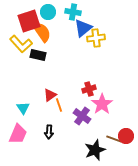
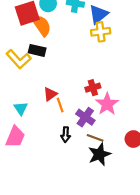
blue triangle: (83, 28) -> (98, 14), moved
yellow L-shape: (21, 44) -> (19, 59), moved
black arrow: (49, 132) -> (66, 135), moved
brown line: (114, 139) -> (95, 138), moved

